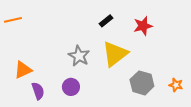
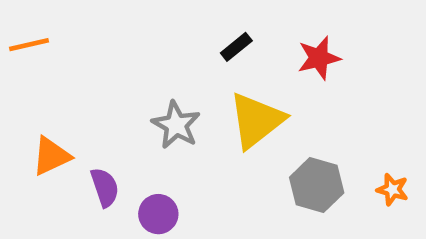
purple circle: (71, 87) -> (158, 214), moved
purple semicircle: (38, 91) -> (105, 187), moved

